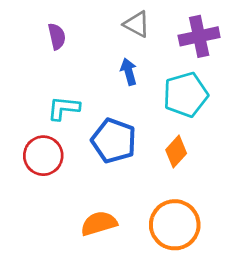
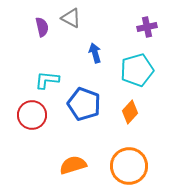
gray triangle: (137, 24) -> (71, 18), moved
purple cross: (199, 36) -> (147, 27), size x0.7

